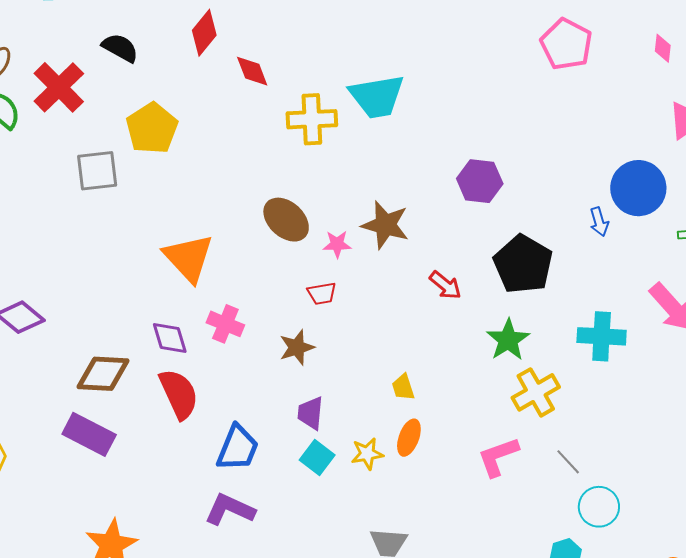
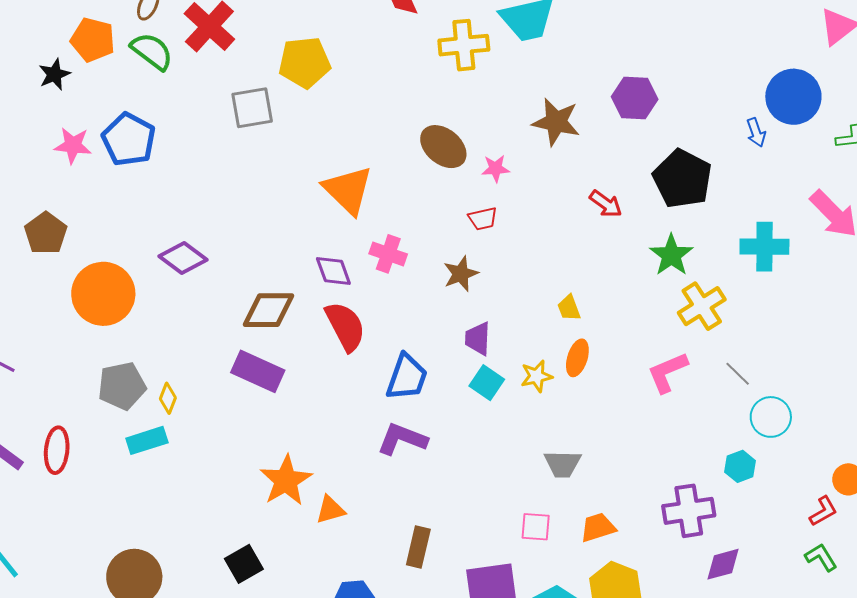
yellow pentagon: (152, 128) -> (305, 62), turned 30
brown star: (385, 225) -> (556, 122), moved

